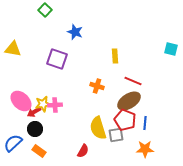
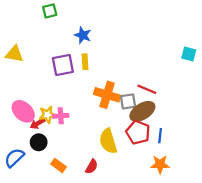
green square: (45, 10) -> (50, 11), turned 32
yellow rectangle: (115, 56) -> (85, 62), moved
purple square: (57, 59) -> (63, 65), turned -30
orange cross: (97, 86) -> (107, 95), size x1.6
gray square: (116, 135) -> (128, 101), moved
orange rectangle: (39, 151) -> (59, 165), moved

